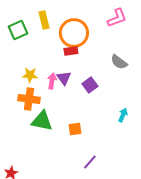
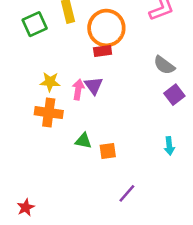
purple square: (90, 85) -> (174, 95), moved
cyan arrow: (123, 115) -> (169, 146), moved, turned 152
green triangle: (42, 121) -> (83, 141), moved, size x0.6

